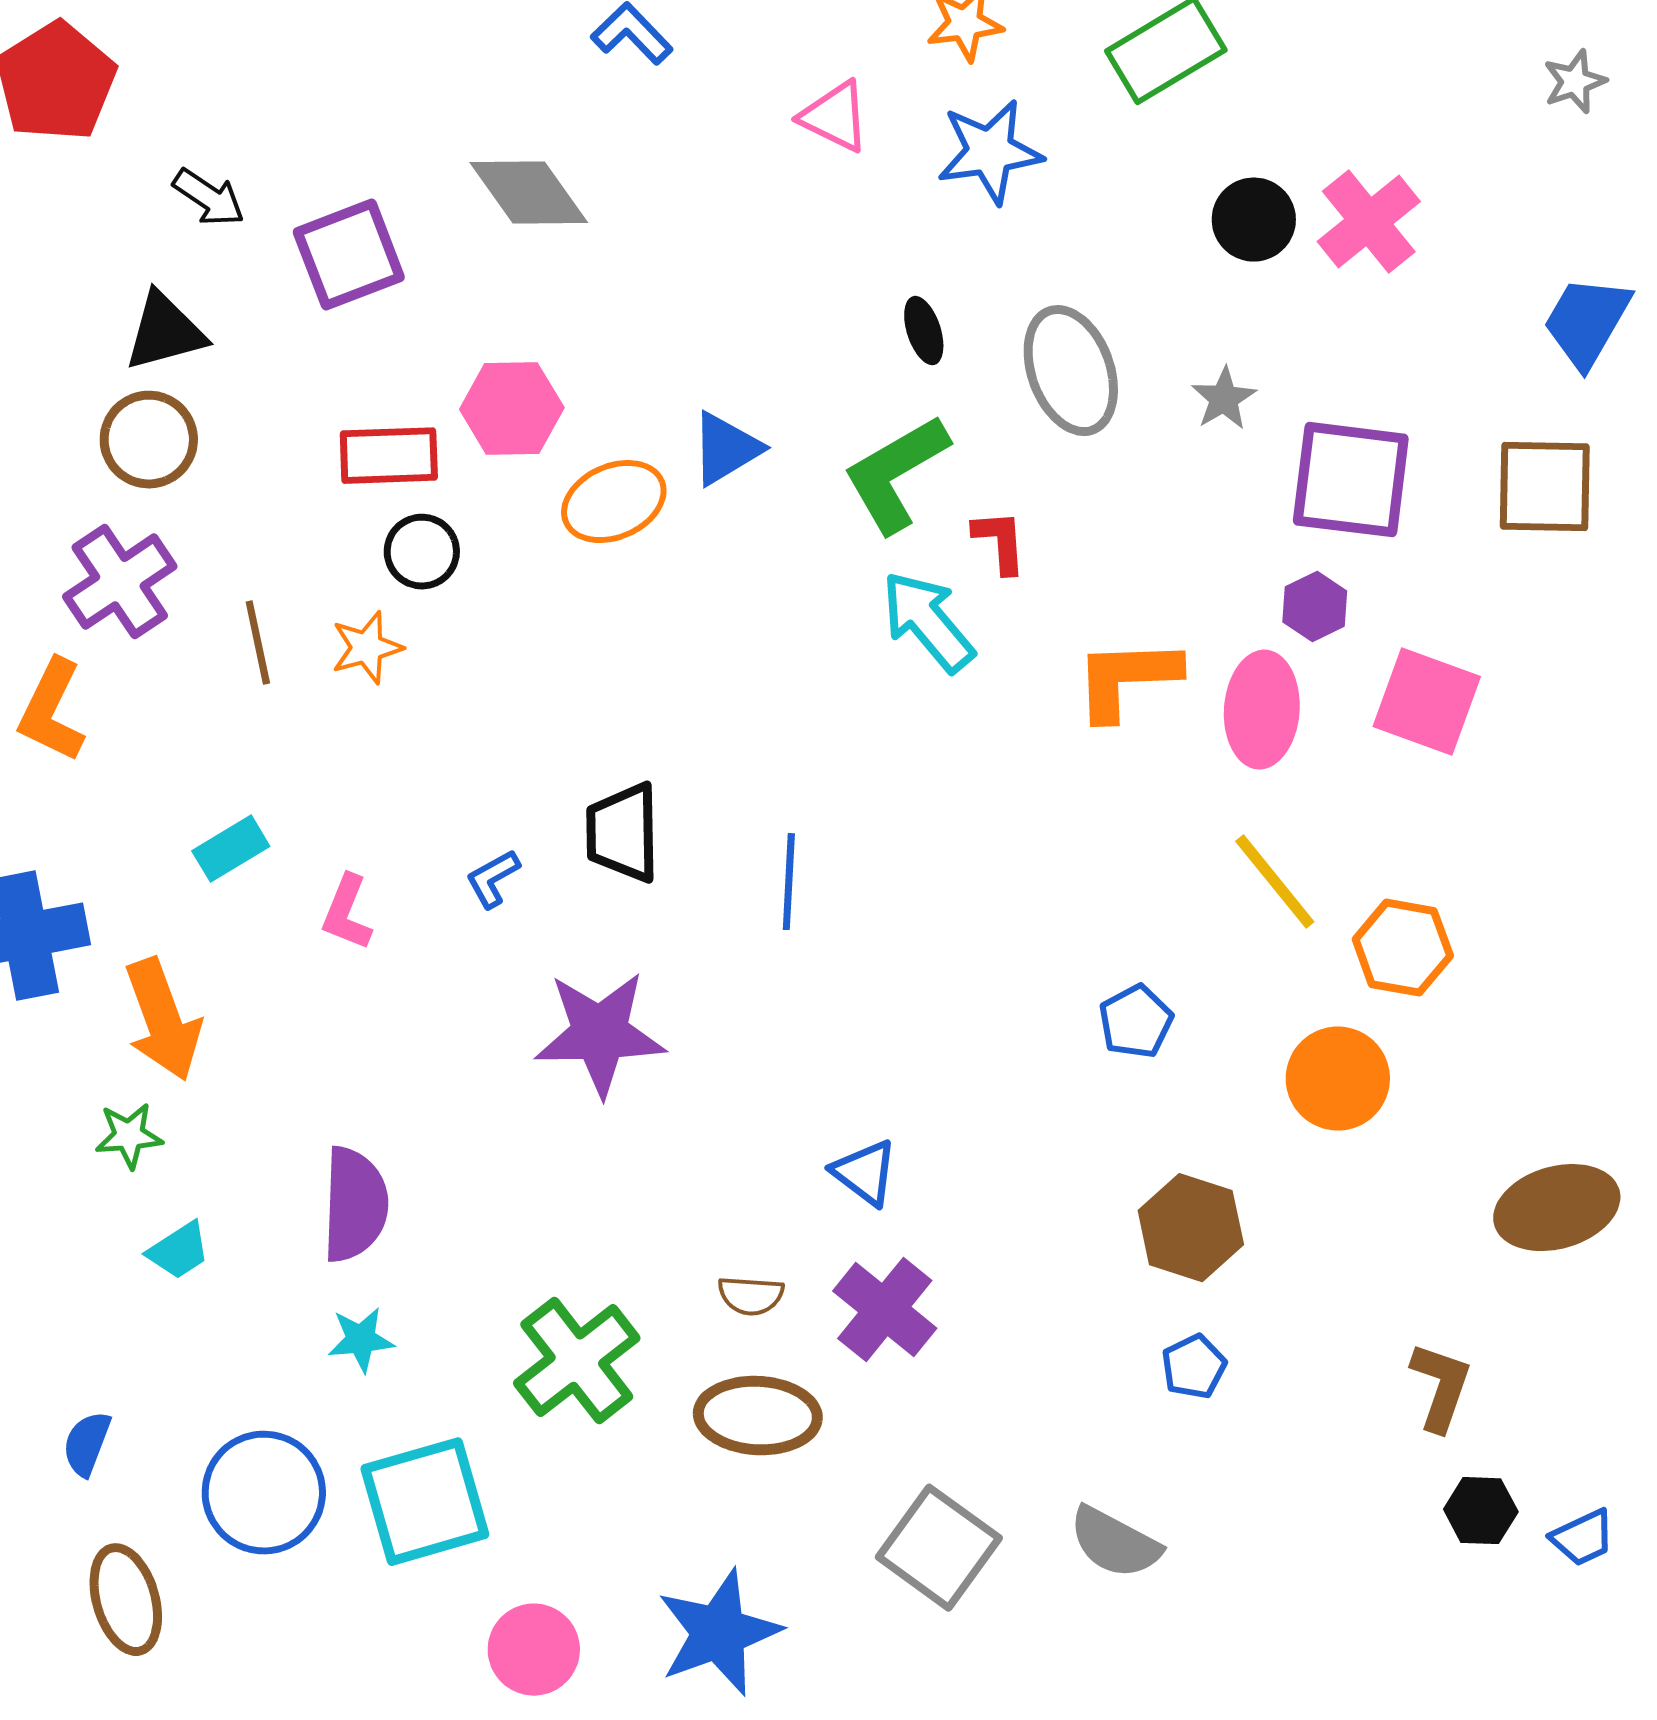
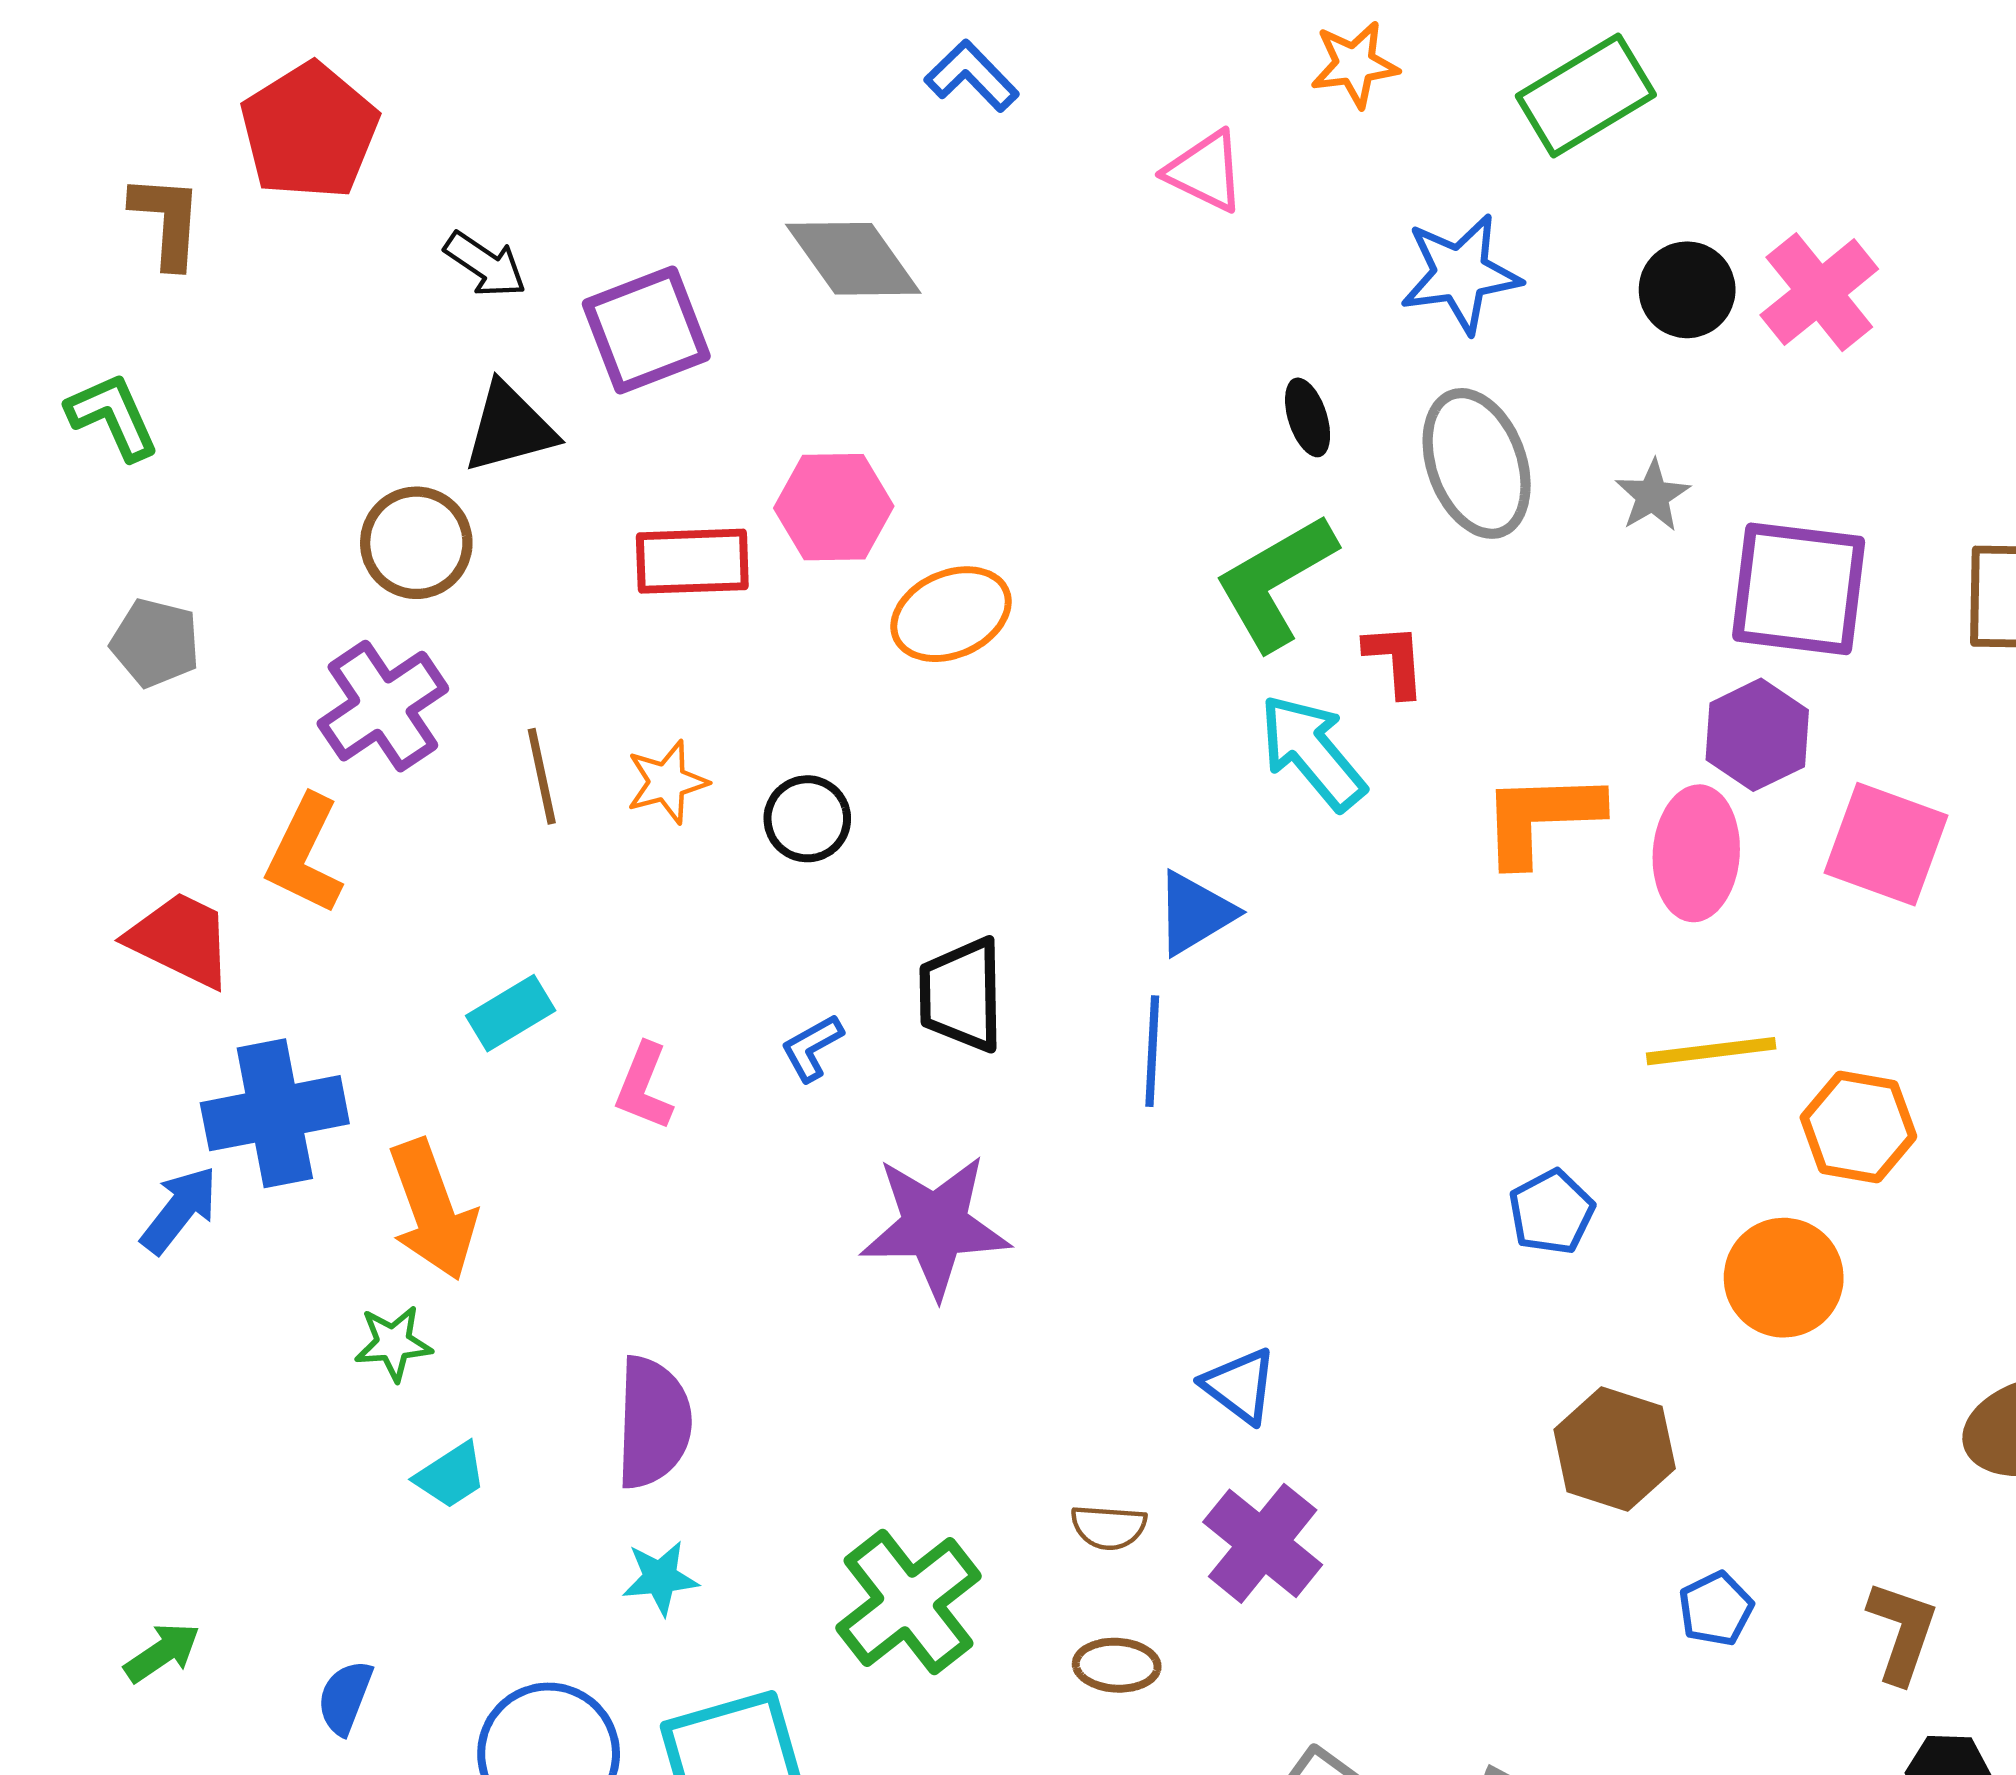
blue star: (990, 152) -> (1461, 274), moved
black triangle: (165, 332) -> (509, 428), moved
blue triangle: (726, 449) -> (1195, 913), moved
black circle: (422, 552) -> (807, 819), moved
purple hexagon: (1315, 607) -> (1757, 735), size x1.4
yellow line: (1275, 882) -> (1711, 1051), turned -58
blue pentagon: (1194, 1367) -> (1716, 1609), moved
brown ellipse: (758, 1416) -> (1117, 1665), size x0.6

